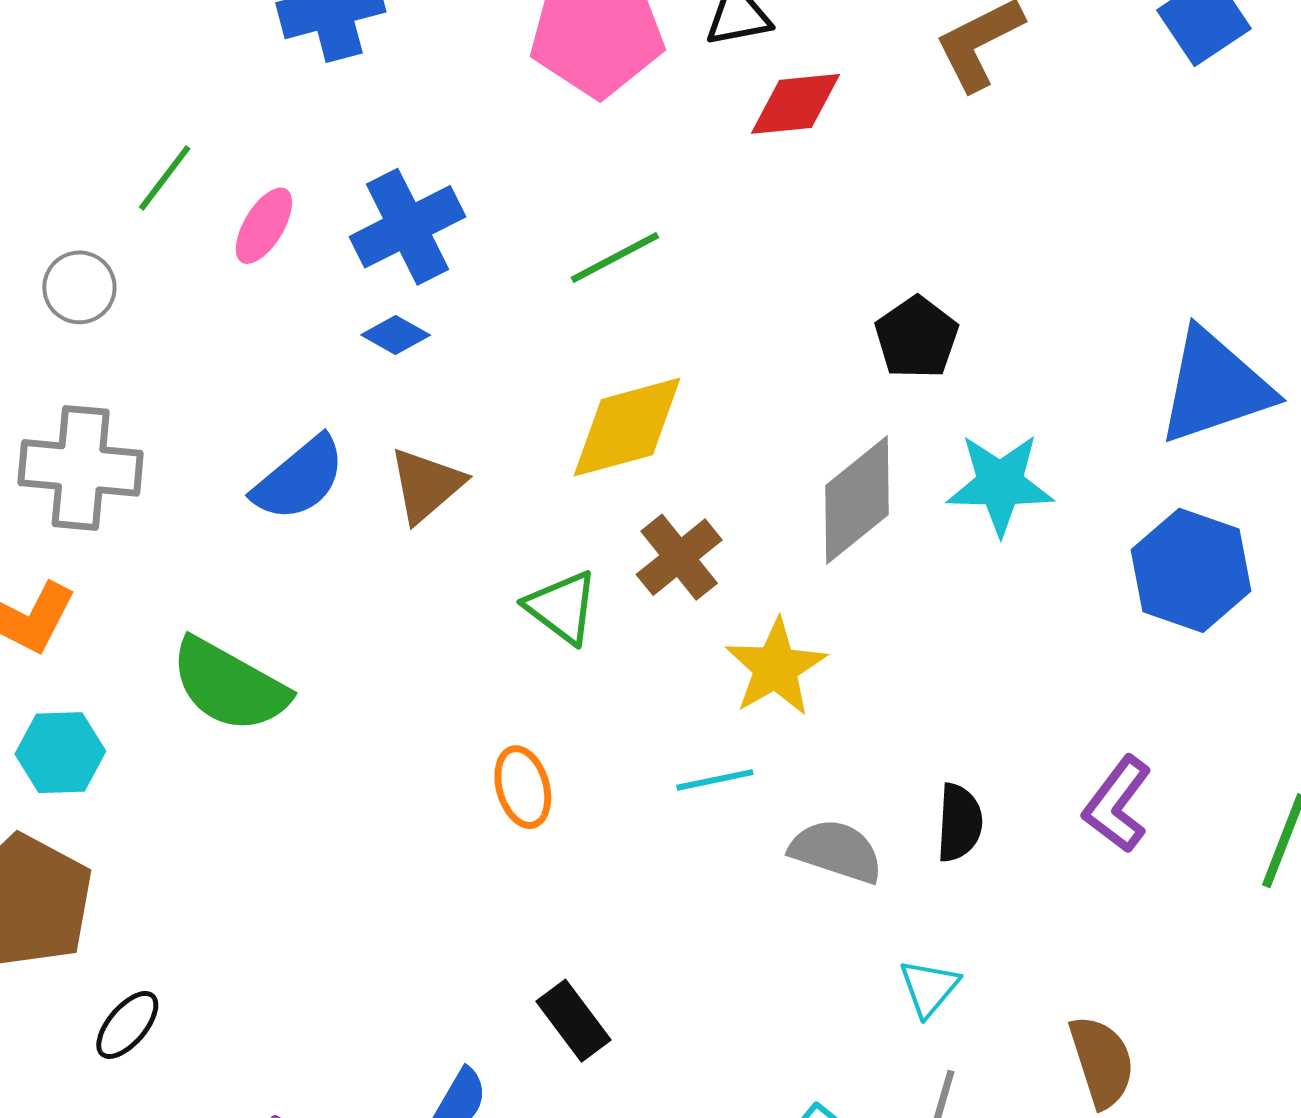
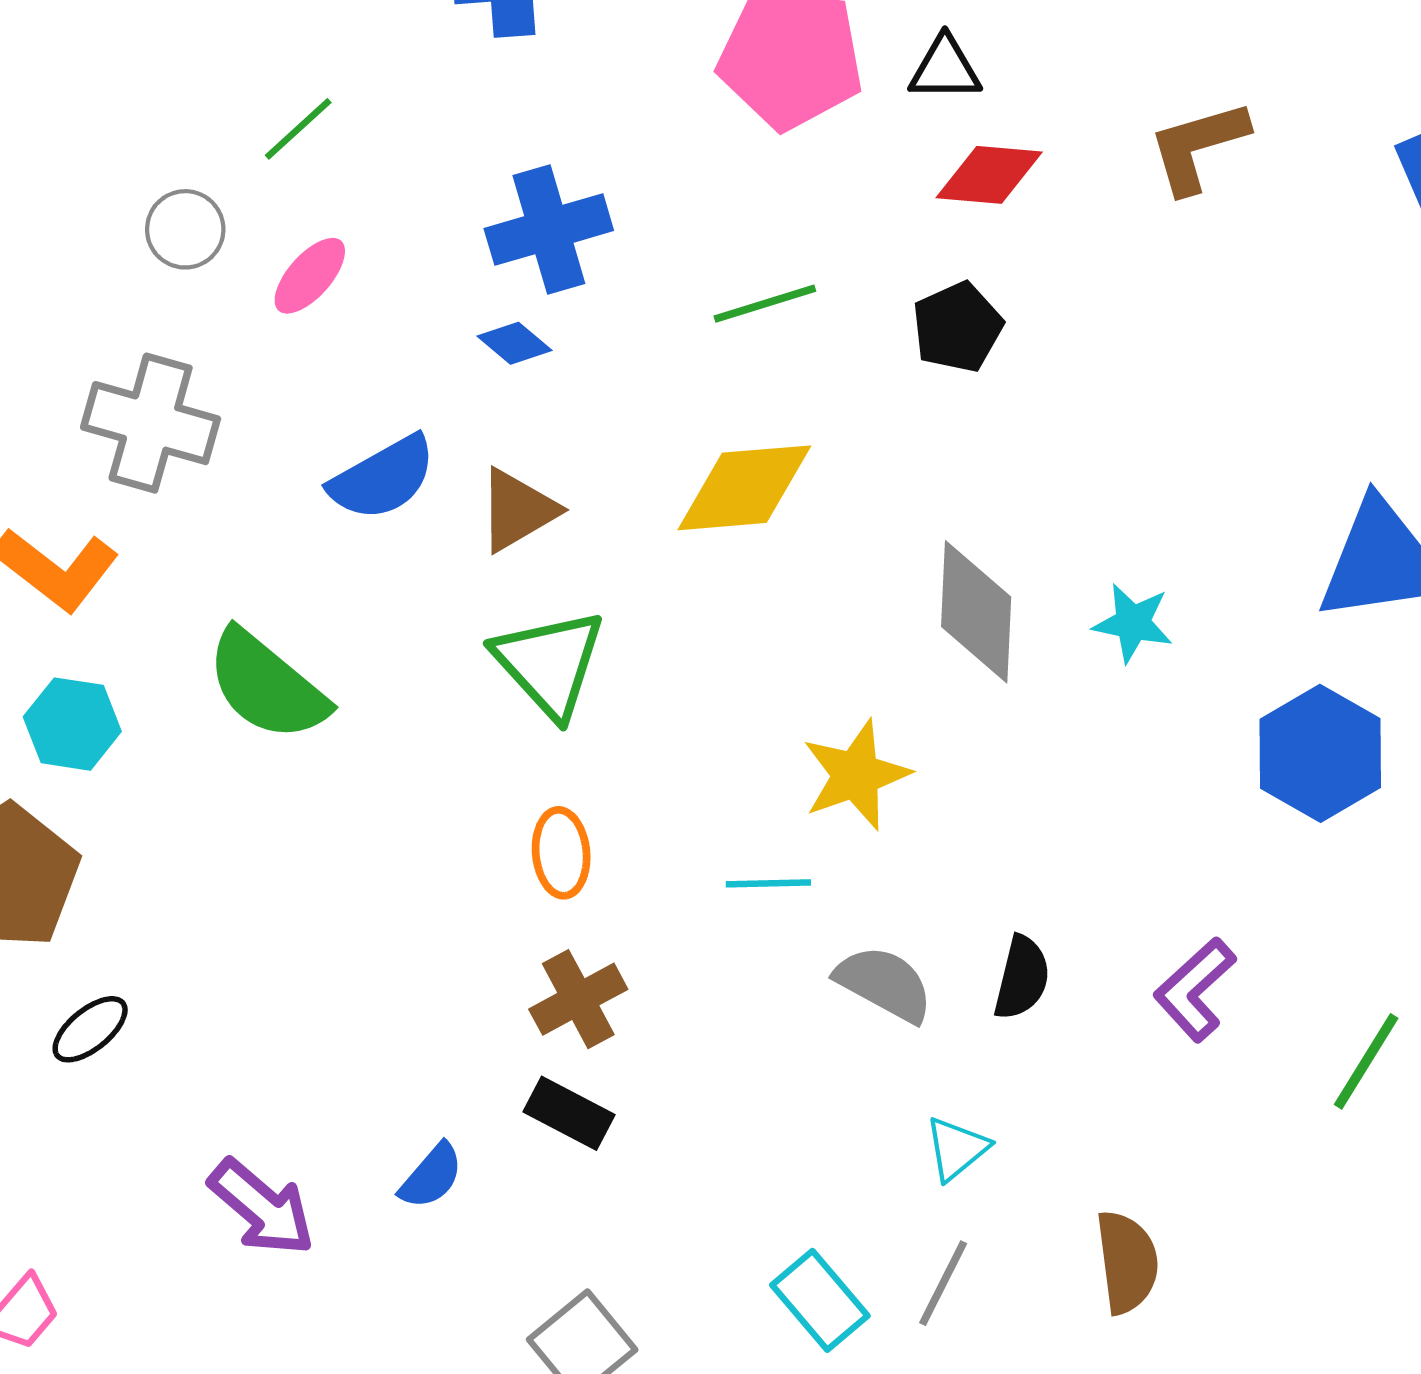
pink ellipse: (264, 226) -> (310, 276), moved
black pentagon: (917, 338) -> (957, 327), moved
cyan star: (1000, 484) -> (1133, 623), size x0.7
gray diamond: (857, 500) -> (976, 612), turned -59
brown cross: (679, 557) -> (578, 999), moved
green triangle: (562, 607) -> (549, 663), moved, size x1.4
black rectangle: (574, 1021) -> (569, 1113), turned -36

